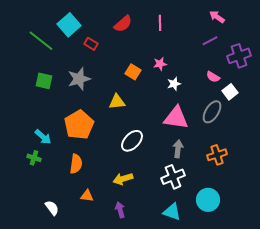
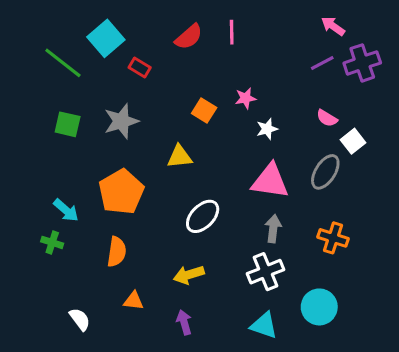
pink line: (160, 23) -> (232, 32), moved
purple cross: (239, 56) -> (362, 63), moved
orange cross: (217, 155) -> (333, 238), turned 36

